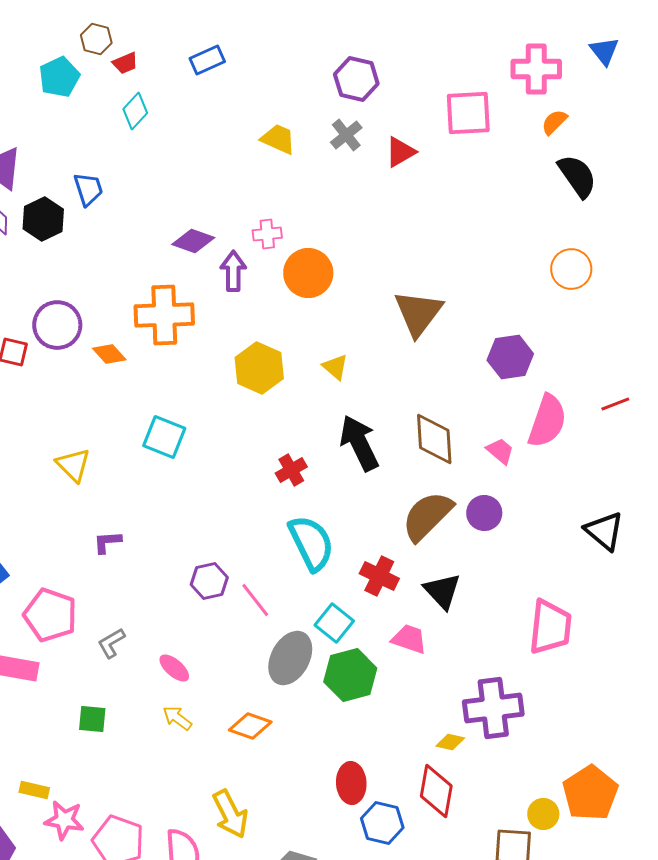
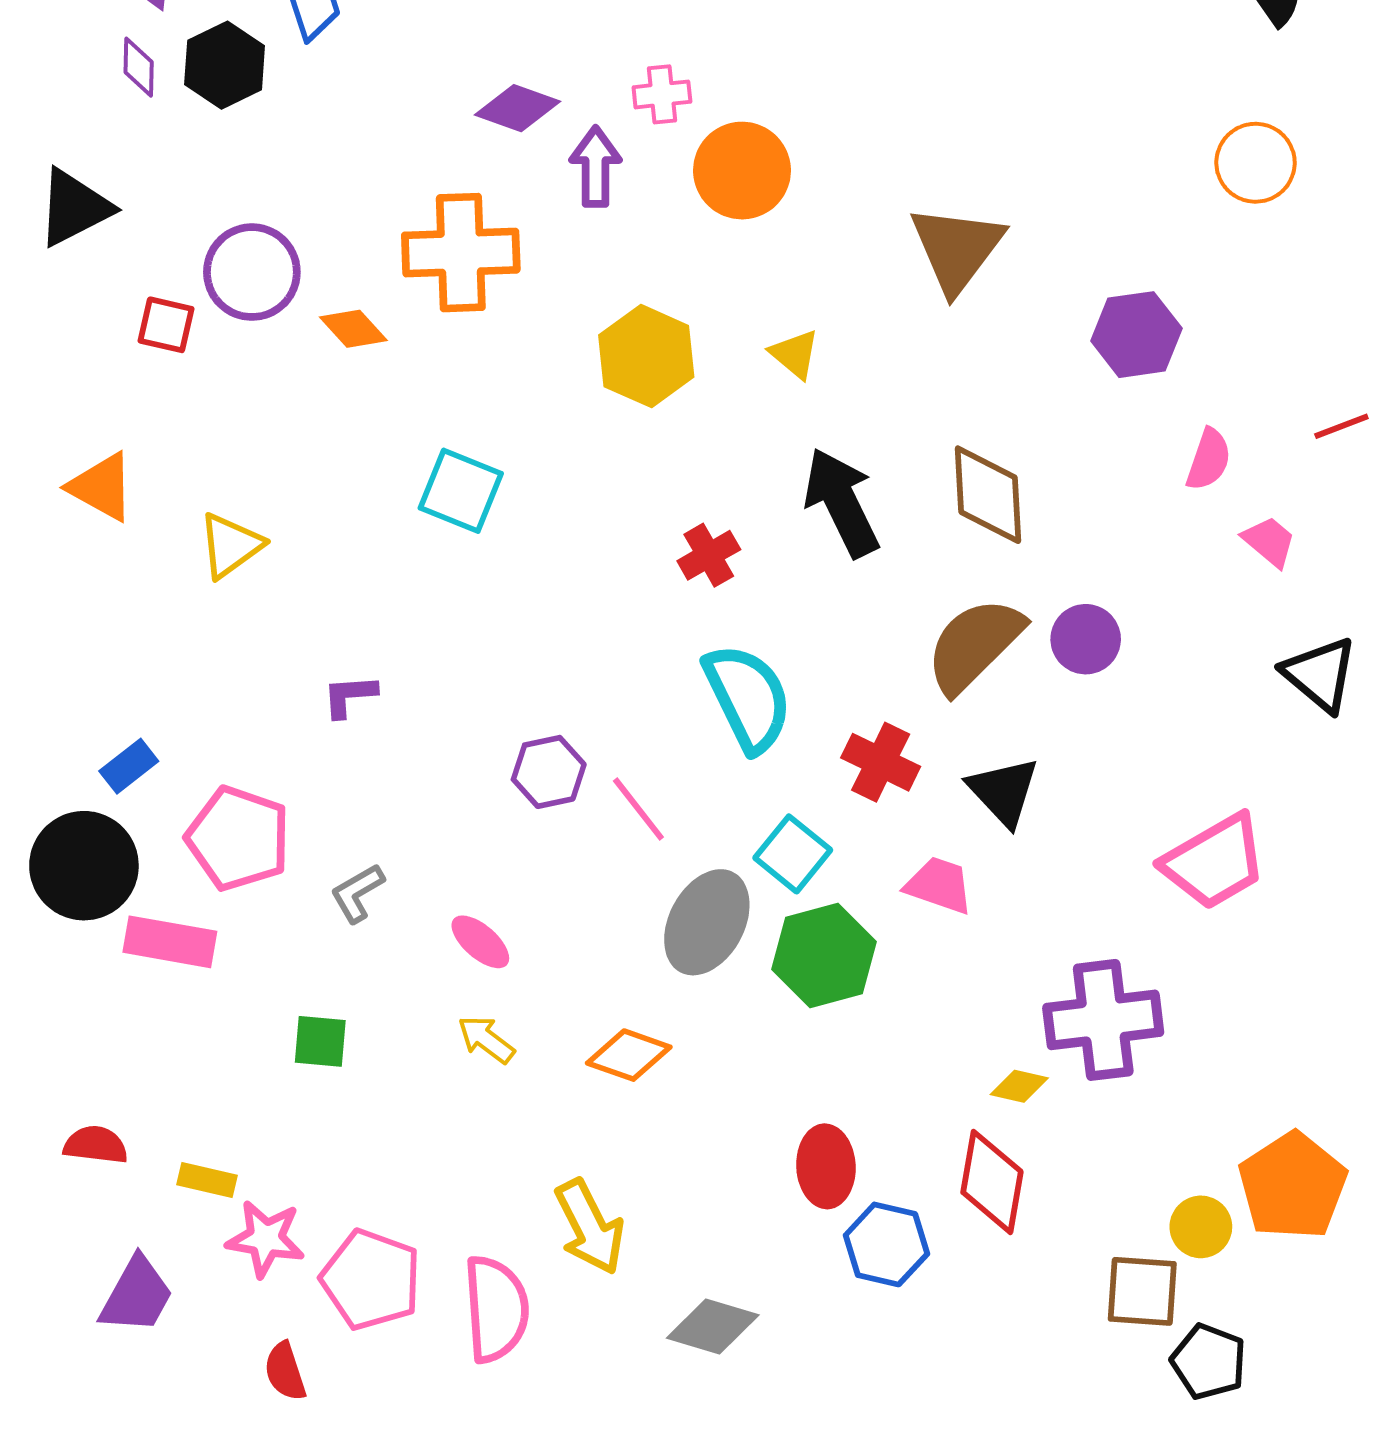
pink semicircle: (547, 421) -> (1209, 460), size x0.6
pink trapezoid: (500, 451) -> (1269, 542), moved
yellow triangle: (73, 465) -> (230, 545), moved, turned 39
pink trapezoid: (550, 627) -> (1215, 862), turned 54

